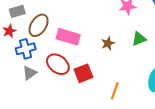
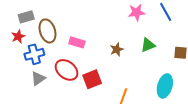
brown ellipse: (39, 25) -> (47, 31), turned -50
pink rectangle: (68, 37) -> (77, 42), size x0.7

